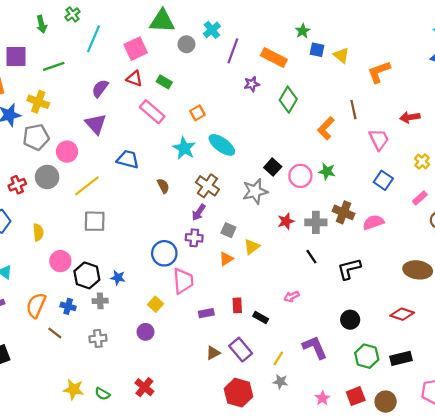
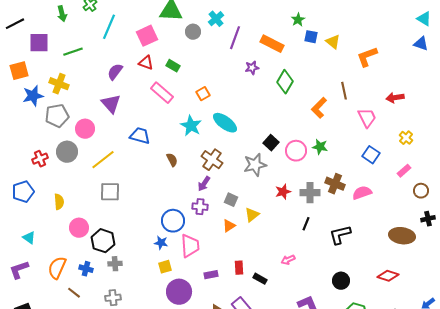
black line: (311, 257) -> (306, 224), turned 56
blue star: (118, 278) -> (161, 243), moved
yellow square: (155, 304) -> (165, 267), turned 32
purple circle: (146, 332) -> (179, 292), moved, size x1.6

